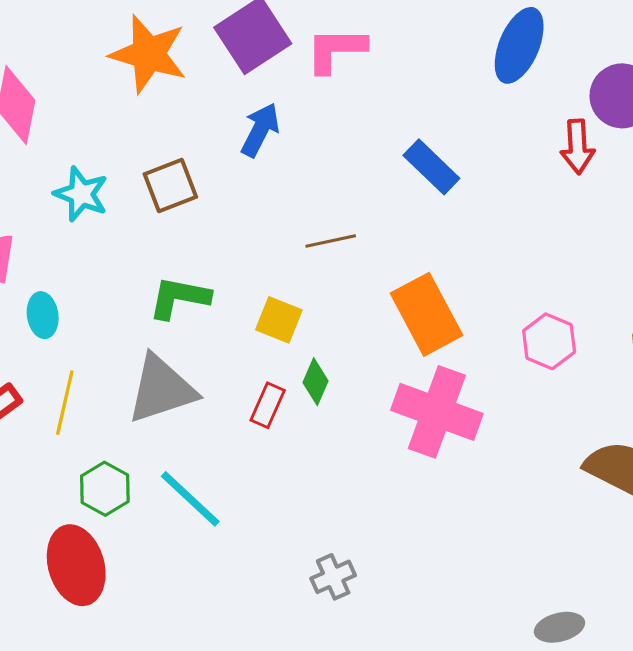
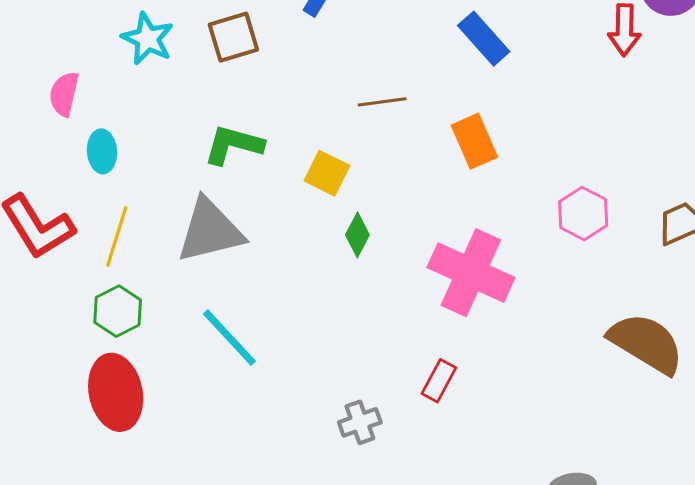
orange rectangle: (427, 314) -> (474, 141), moved, size x0.7
red rectangle: (268, 405) -> (439, 381), moved
green hexagon: (105, 489) -> (118, 311), moved

